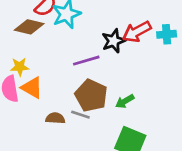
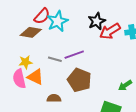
black star: (114, 41) -> (97, 21), moved
green arrow: (125, 101) -> (125, 85), moved
gray line: (80, 115) -> (55, 59), moved

